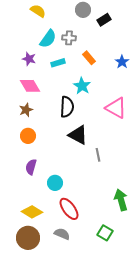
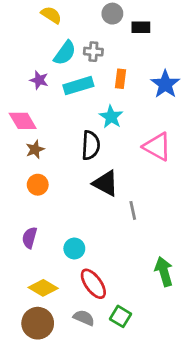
black rectangle: (104, 20) -> (141, 27), turned 32
orange rectangle: (89, 58) -> (121, 79), turned 48
blue star: (122, 62) -> (165, 84), size x1.5
cyan rectangle: (58, 63) -> (78, 86), size x1.5
pink diamond: (30, 86) -> (23, 121), moved
purple semicircle: (31, 167) -> (30, 238), moved
green square: (105, 233) -> (121, 316), moved

